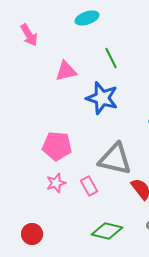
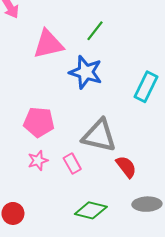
green line: (111, 58) -> (95, 31), turned 65
pink triangle: (66, 71) -> (48, 44), size x1.4

